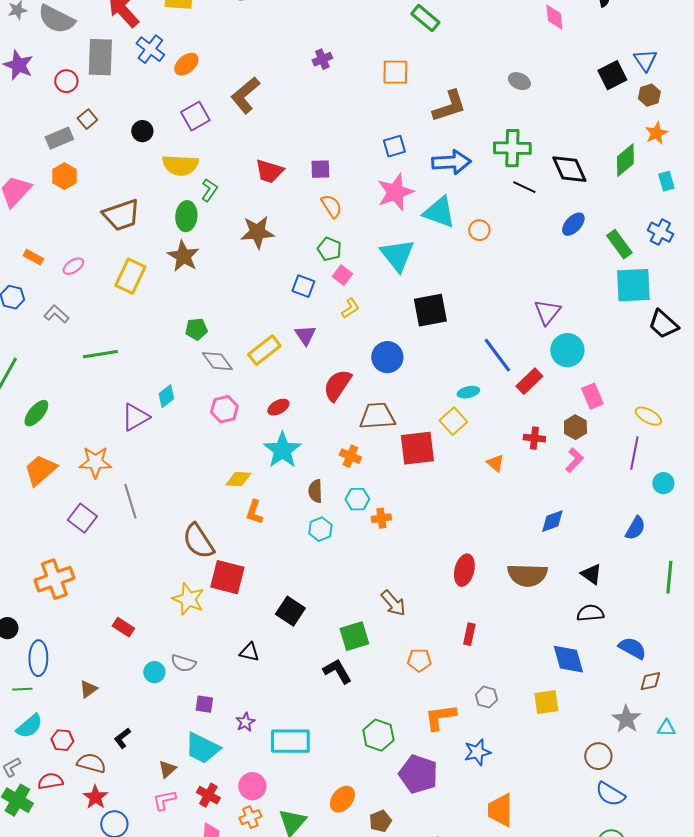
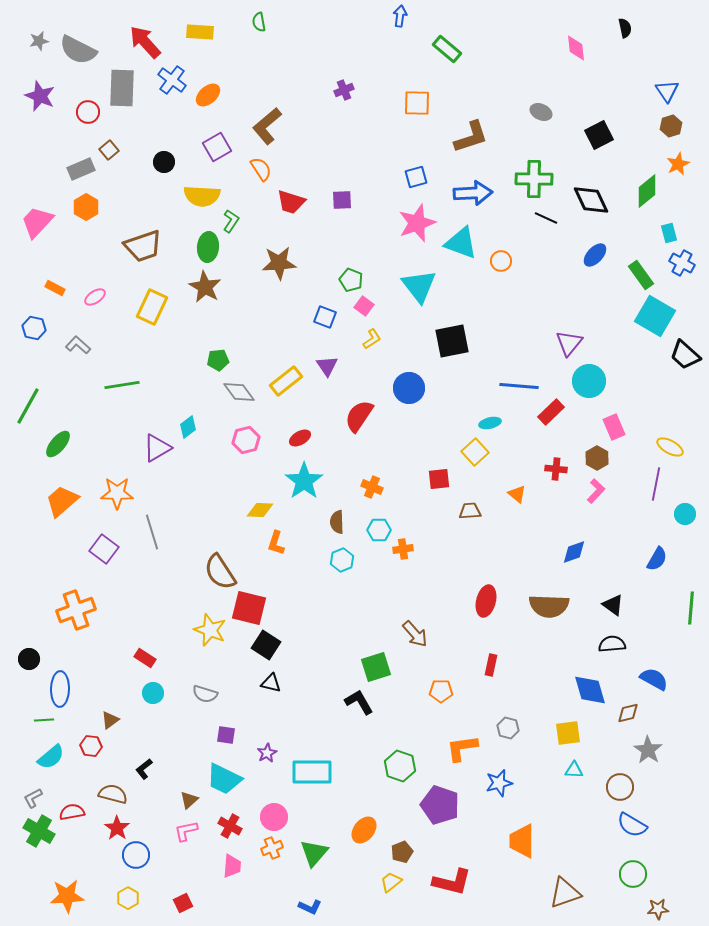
black square: (612, 75) -> (599, 135), moved
cyan rectangle: (666, 181) -> (669, 233), moved
orange semicircle: (331, 206) -> (261, 169), moved
cyan square: (633, 285) -> (655, 316), turned 33
blue line: (497, 355) -> (519, 386), turned -48
brown trapezoid: (377, 416) -> (470, 511), moved, size x0.6
red square: (417, 448) -> (439, 479), size x0.6
black square: (290, 611) -> (266, 645), moved
cyan circle: (154, 672) -> (153, 693), moved
brown diamond: (650, 681) -> (628, 713), moved
cyan triangle: (666, 728) -> (574, 770), moved
red hexagon: (62, 740) -> (91, 746), moved

